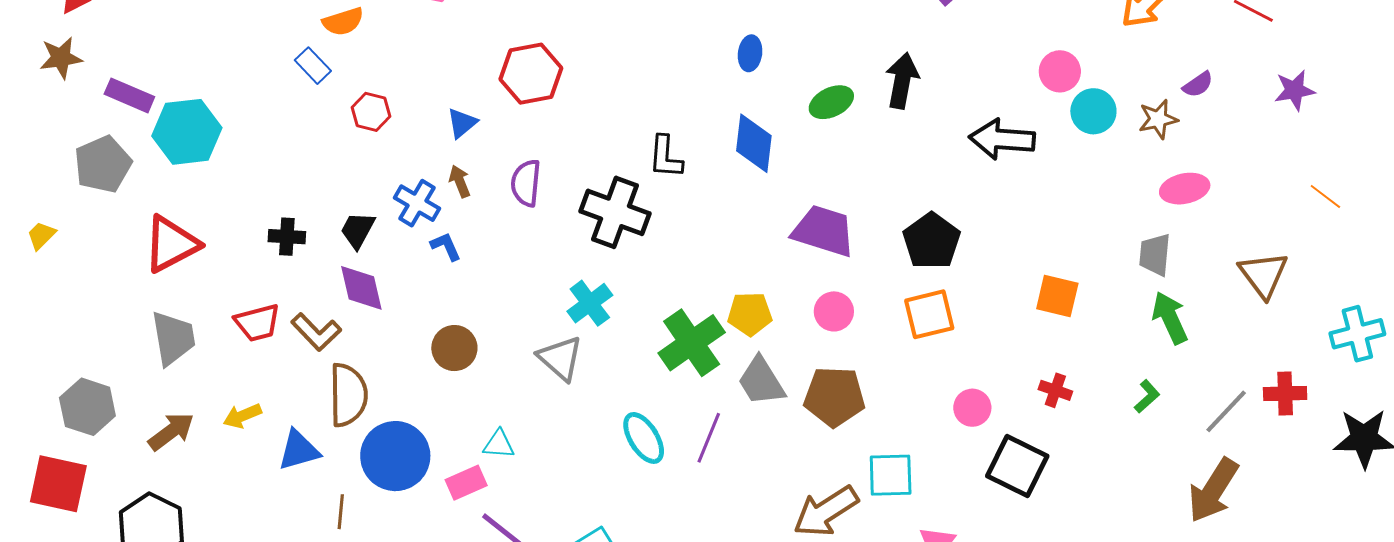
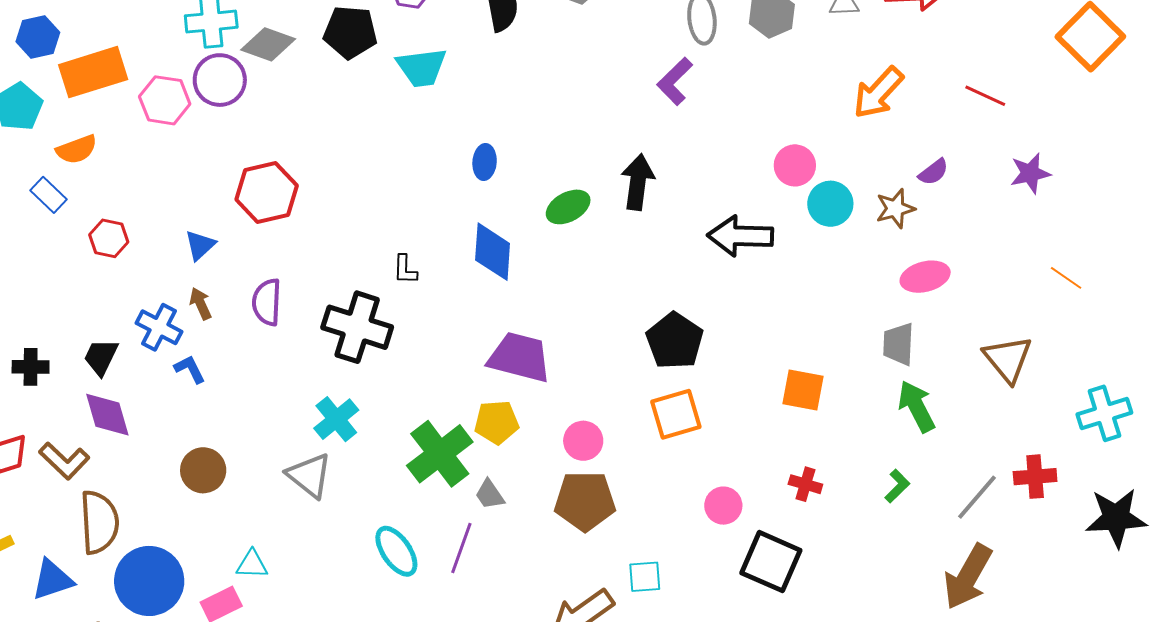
black L-shape: (666, 157) -> (405, 270), size x0.7
purple trapezoid: (824, 231) -> (520, 357), moved
pink circle: (834, 311) -> (583, 441), moved
gray trapezoid: (761, 381) -> (490, 495), moved, size x0.6
cyan square: (891, 475) -> (645, 577), size x0.7

